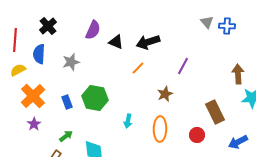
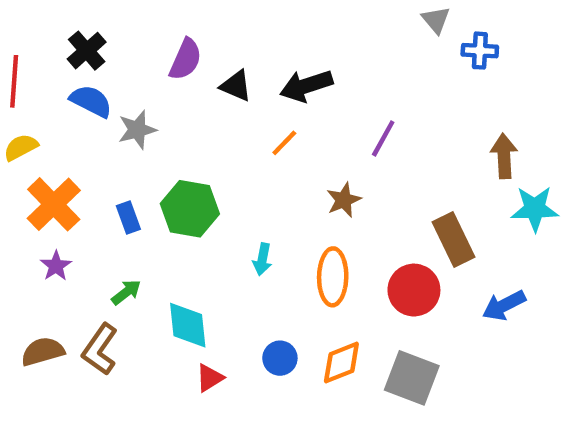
gray triangle: (207, 22) -> (436, 20), moved
blue semicircle: (39, 54) -> (91, 101), moved, turned 114
red circle: (197, 135) -> (414, 290), size x1.5

